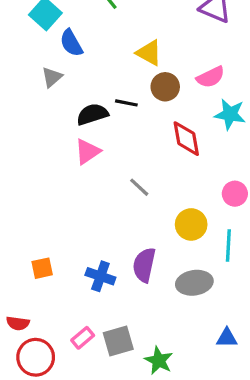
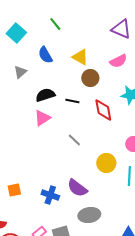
blue semicircle: (71, 43) -> (45, 55), moved
pink semicircle: (211, 77) -> (118, 61), moved
black line: (126, 103) -> (72, 101), moved
purple semicircle: (144, 265) -> (77, 188), turned -65
gray ellipse: (194, 283) -> (89, 215), moved

